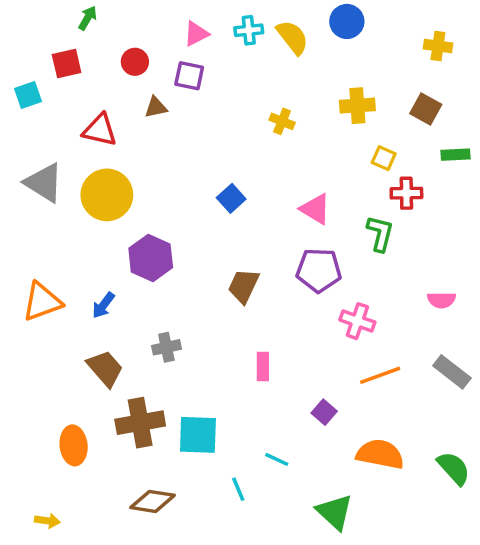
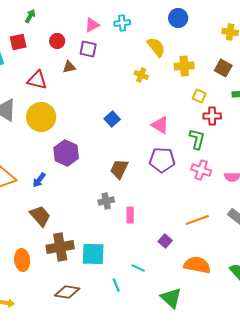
yellow semicircle: (293, 37) -> (156, 47), moved
pink cross: (357, 321) -> (201, 170), moved
gray cross: (166, 347) -> (106, 201), moved

